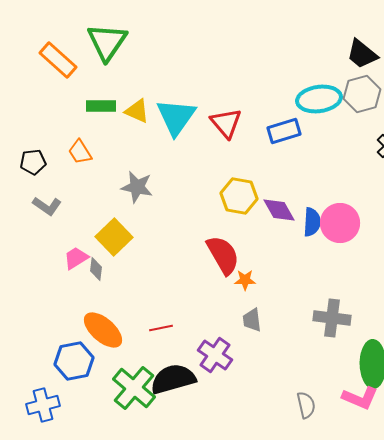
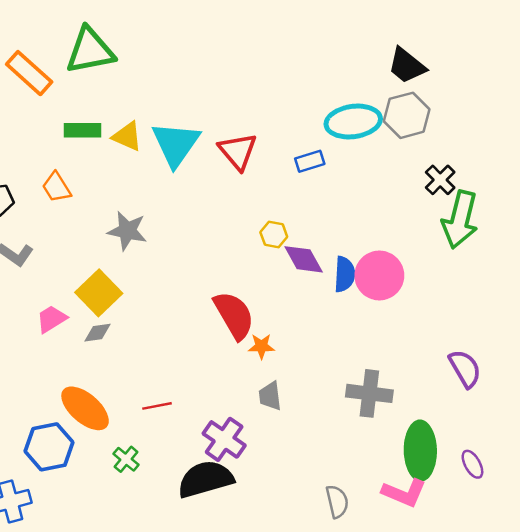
green triangle: (107, 42) -> (90, 51), turned 45
blue rectangle: (284, 131) -> (310, 161), size x0.7
yellow hexagon: (239, 196) -> (274, 235), moved, size x0.6
gray diamond: (96, 269) -> (97, 333), moved, turned 75
black semicircle: (173, 379) -> (205, 479), moved
green cross: (134, 388) -> (126, 459), moved, size x0.5

